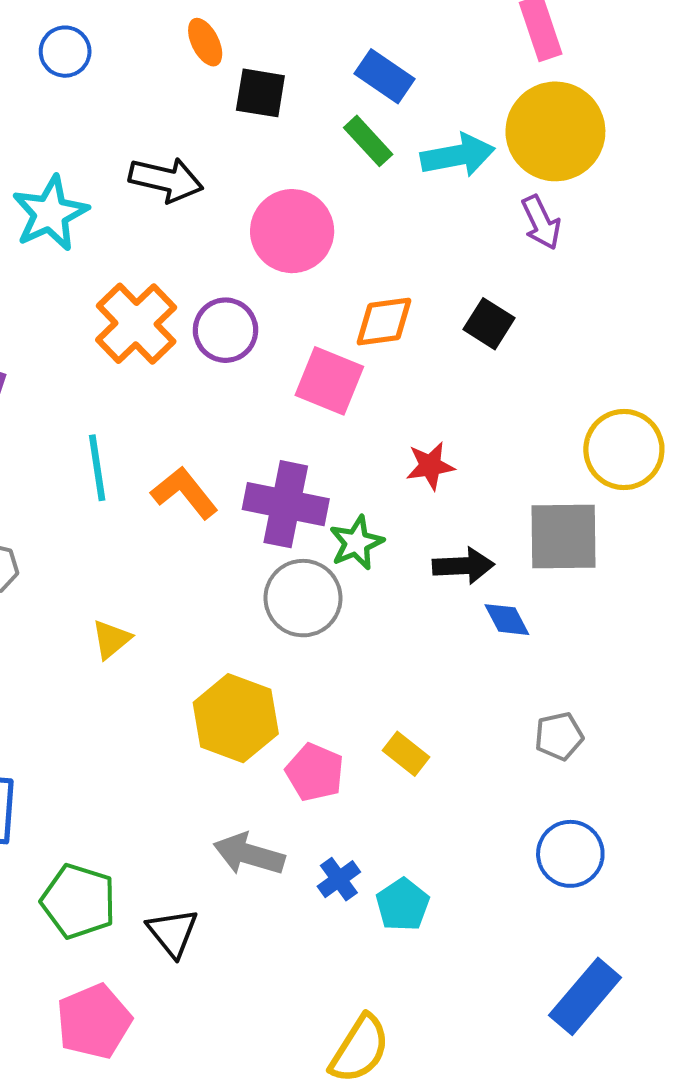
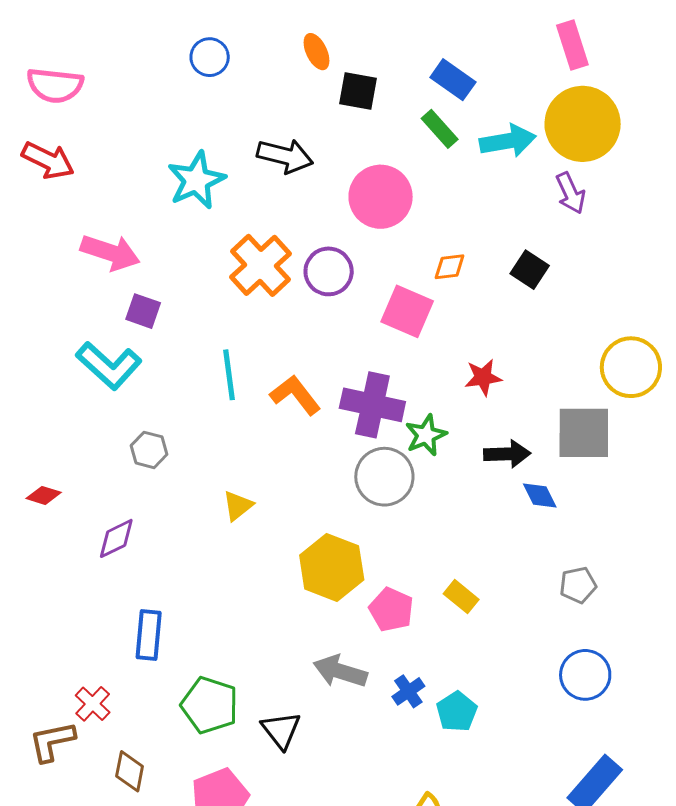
orange diamond: (384, 322) -> (450, 267), size x0.7

